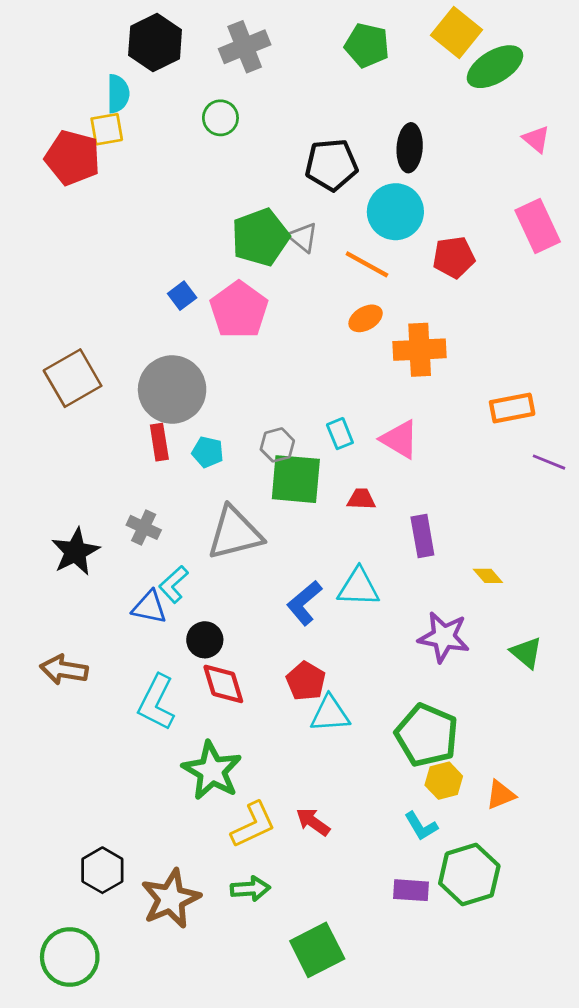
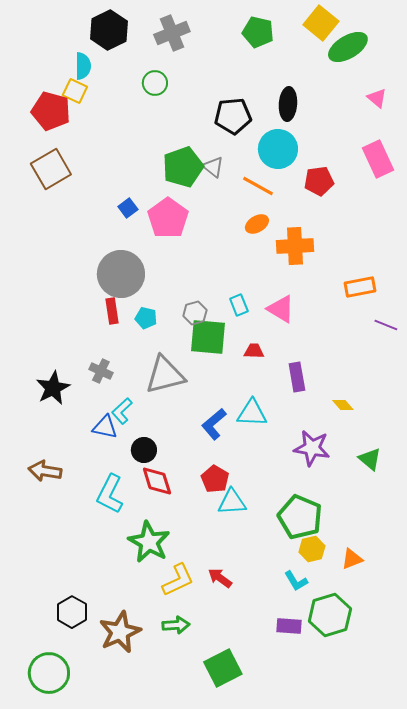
yellow square: (107, 129) -> (75, 91), turned 35
brown square: (73, 378) -> (51, 169), moved

